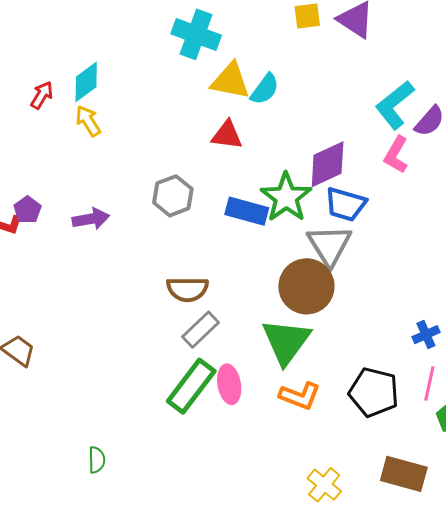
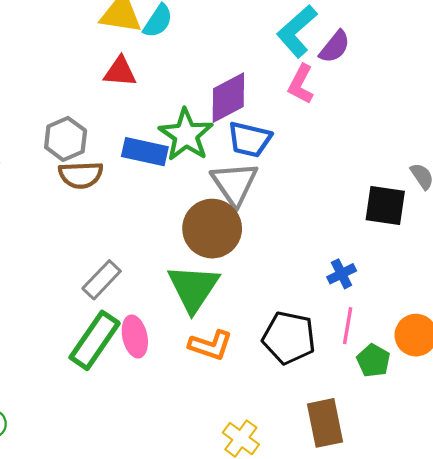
brown semicircle: (187, 289) -> (81, 175), moved
brown rectangle: (404, 474) -> (325, 423), turned 66

